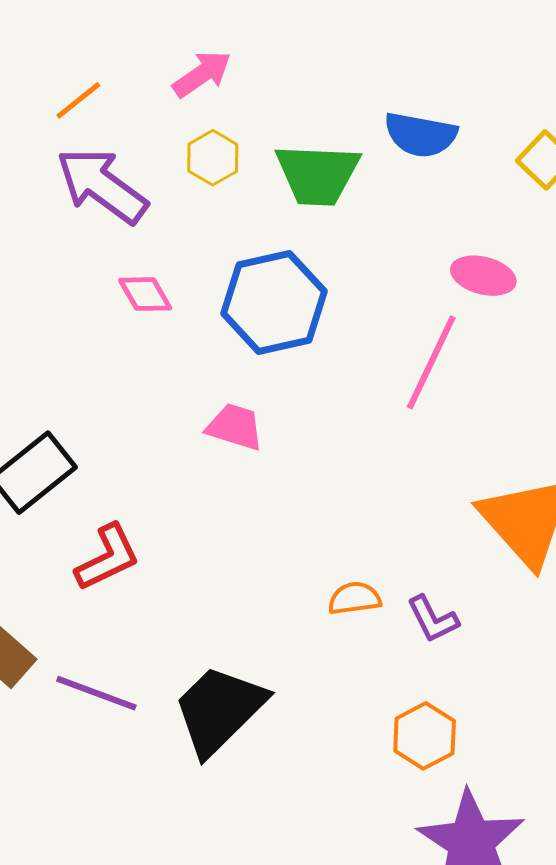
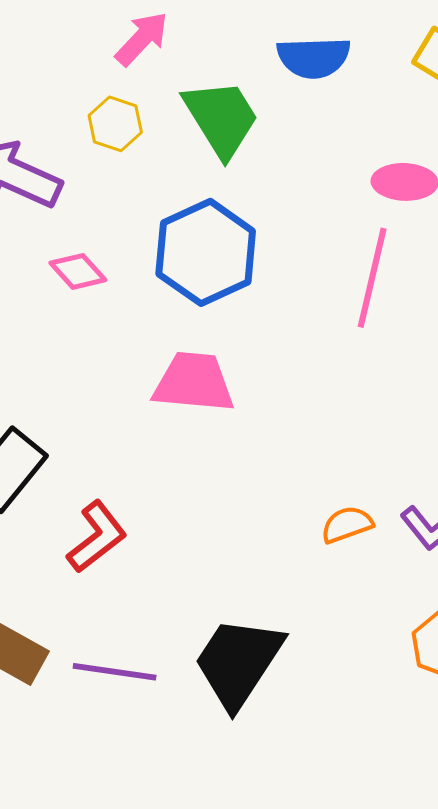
pink arrow: (202, 74) -> (142, 39), moved
green trapezoid: (318, 175) -> (221, 118), turned -112
pink trapezoid: (235, 427) -> (194, 382), size x1.4

